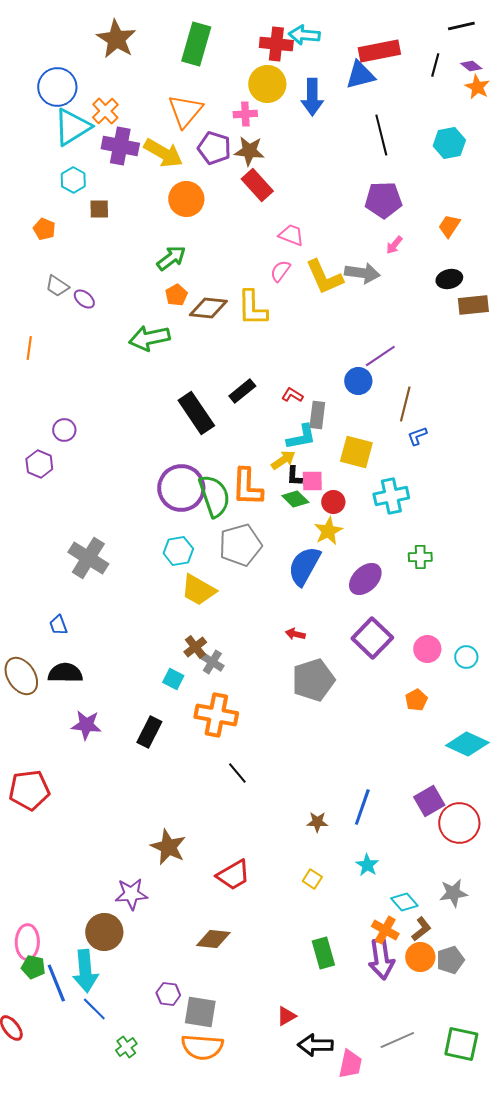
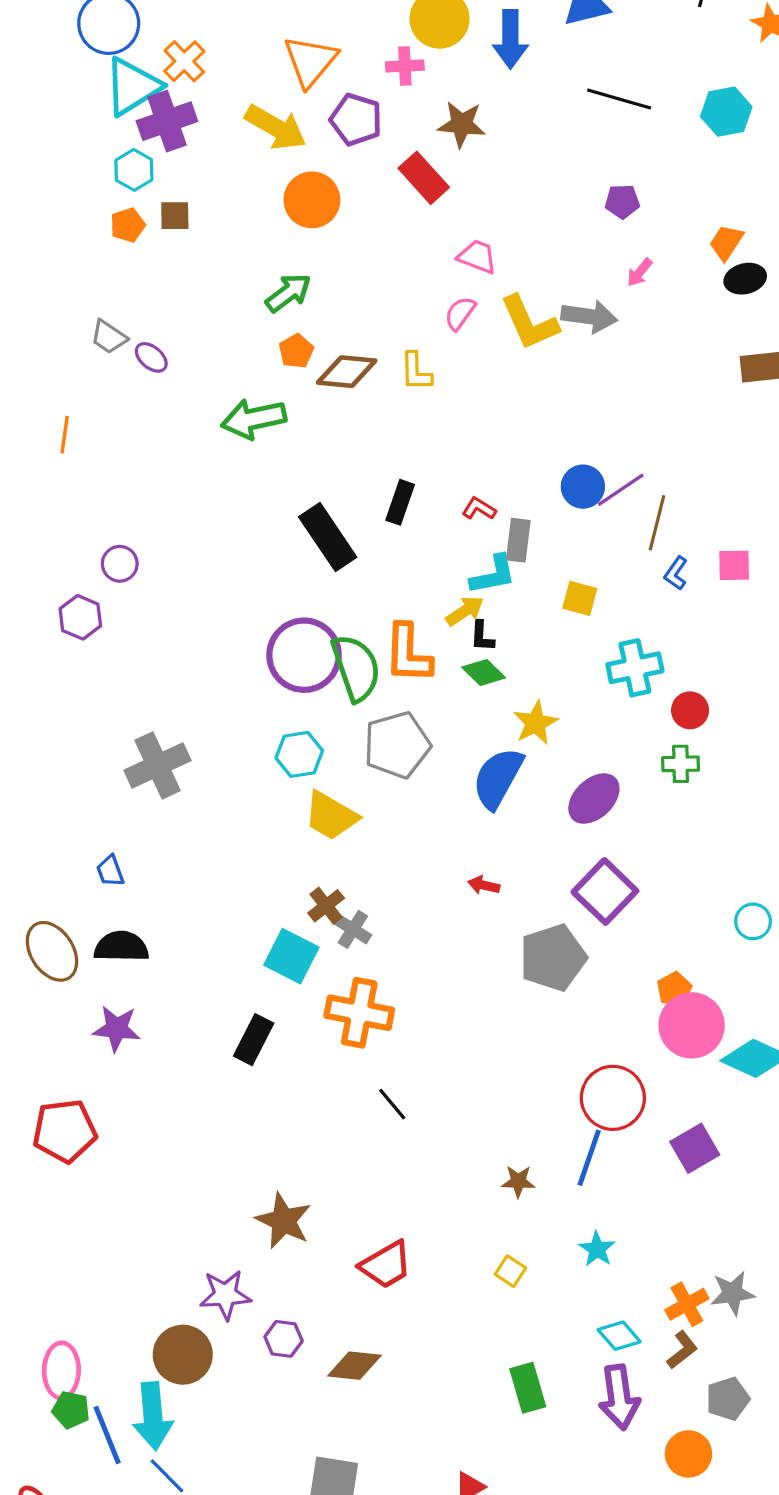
black line: (381, 135) -> (619, 99), turned -60
purple cross: (120, 146) -> (167, 121), moved, turned -30
brown star: (249, 151) -> (462, 124), moved
purple pentagon: (383, 200) -> (622, 201), size x0.6
orange pentagon: (44, 229) -> (128, 225), moved, turned 30
black ellipse: (449, 279) -> (745, 279), moved
yellow L-shape: (252, 308) -> (416, 372), size x0.7
purple line: (380, 356) -> (621, 490), moved
black rectangle: (242, 391) -> (400, 502), turned -32
blue L-shape: (417, 436) -> (676, 573), turned -35
yellow square: (356, 452) -> (580, 598), size x0.7
pink square: (312, 481) -> (734, 565), moved
red circle: (333, 502) -> (690, 710), moved
gray cross: (88, 558) -> (158, 765), turned 33
pink circle: (427, 649) -> (692, 1025), moved, size x1.5
cyan square: (173, 679) -> (291, 956), size x1.6
gray pentagon: (313, 680) -> (553, 958), moved
purple star: (86, 725) -> (117, 1029), moved
red circle: (459, 823) -> (613, 1098), moved
cyan diamond: (404, 902) -> (619, 1336), moved
orange cross: (385, 930) -> (687, 1304), moved, turned 32
orange circle: (420, 957) -> (688, 1454), moved
purple hexagon: (168, 994) -> (284, 1339), moved

